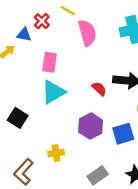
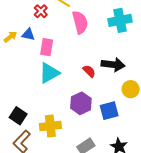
blue triangle: (24, 35) -> (28, 34), moved
black square: (18, 118) -> (18, 116), moved
yellow cross: (56, 153) -> (50, 126), size x1.5

